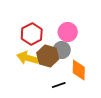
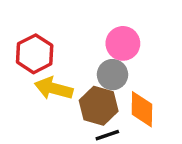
red hexagon: (32, 34) -> (35, 54), moved
brown hexagon: (48, 56) -> (99, 106), moved

